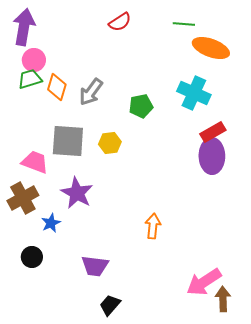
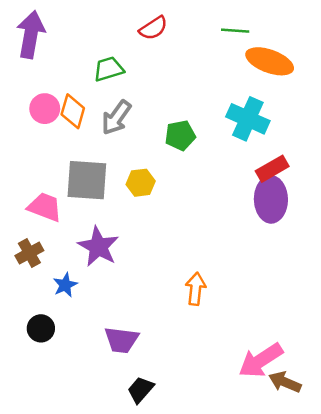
pink circle: (34, 60) -> (45, 109), moved
green trapezoid: (30, 79) -> (109, 69), moved
brown cross: (23, 198) -> (29, 253), size x0.7
brown arrow: (223, 299) -> (285, 382), turned -65

